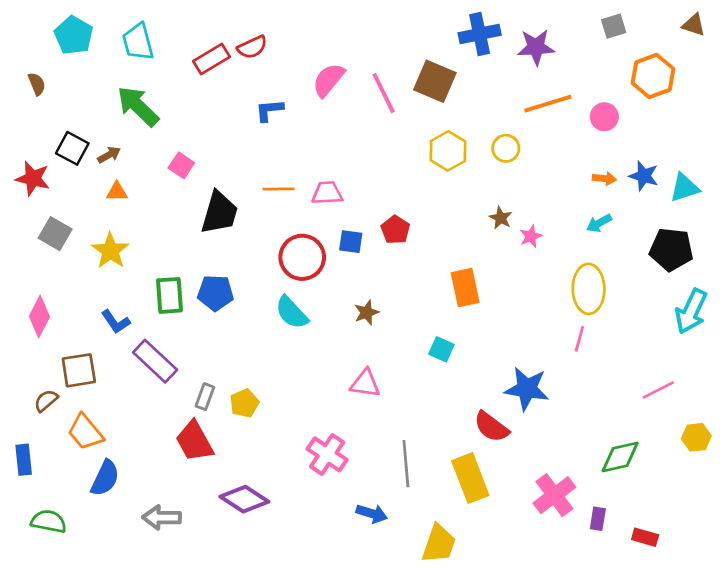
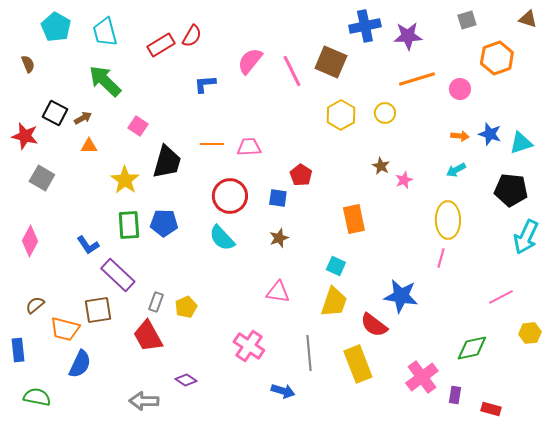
red semicircle: (252, 47) -> (192, 36), turned -35
blue square: (351, 242) -> (278, 198), moved
yellow star: (110, 251) -> (125, 180), moved
brown square: (79, 370) -> (98, 310), moved
orange trapezoid: (85, 432) -> (65, 329), turned -36
purple diamond: (244, 499) -> (186, 380), size x0.6
gray arrow: (162, 517) -> (144, 401), moved
yellow trapezoid: (439, 544) -> (334, 302), moved

